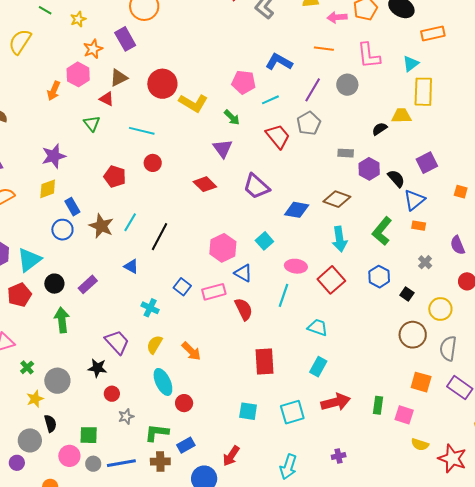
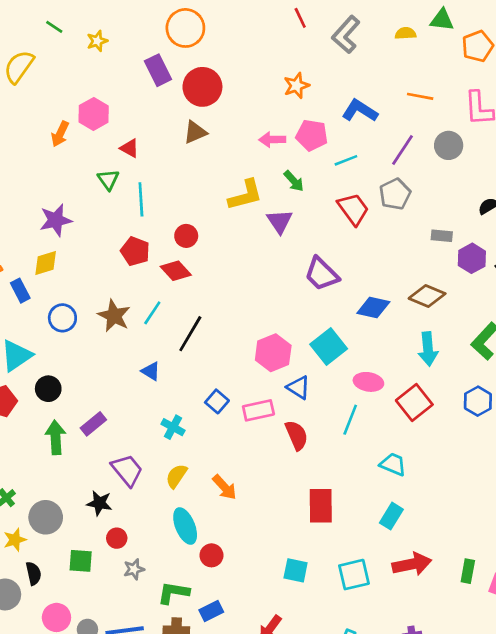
pink arrow: (337, 17) -> (272, 140), moved
orange star: (93, 49) -> (296, 86), moved
brown triangle: (119, 78) -> (195, 132), moved
red circle: (162, 84) -> (202, 87), moved
yellow L-shape: (193, 103) -> (245, 195), moved, turned -48
cyan line: (142, 131) -> (141, 199), moved, turned 70
red diamond: (205, 184) -> (176, 271), moved
blue rectangle: (72, 207) -> (20, 291), moved
cyan square: (264, 241) -> (329, 346), size x1.5
purple rectangle: (88, 284) -> (93, 424), moved
green square: (89, 435) -> (81, 561), moved

